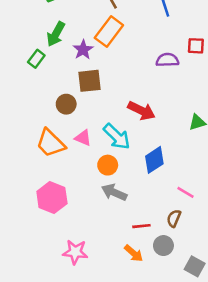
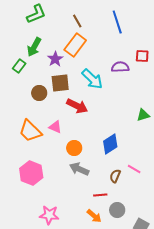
brown circle: (66, 104) -> (39, 93), moved
red arrow: (141, 111) -> (77, 106), moved
cyan arrow: (117, 137) -> (92, 79), moved
brown semicircle: (174, 218) -> (115, 176), moved

